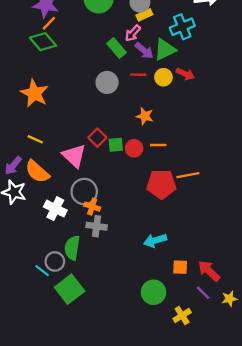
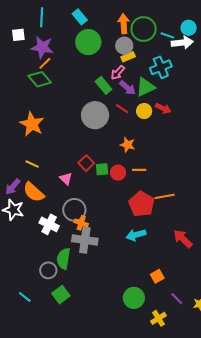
red line: (138, 75) -> (122, 109), turned 32
gray circle: (107, 82) -> (95, 115), size x1.4
pink triangle: (74, 156) -> (66, 179), size x0.6
red pentagon: (161, 184) -> (141, 204), turned 30
gray cross: (97, 226) -> (85, 240), size x1.4
cyan arrow: (155, 240) -> (136, 235), moved
orange square: (180, 267) -> (157, 276), turned -32
cyan line: (42, 271) -> (25, 297), moved
red arrow: (209, 271) -> (183, 239), moved
green square: (70, 289) -> (61, 295), size x0.7

